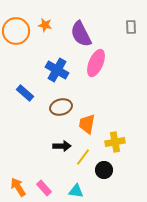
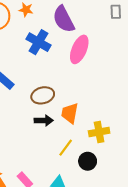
blue cross: (57, 70) -> (39, 42), moved
black arrow: (62, 146) -> (44, 120), moved

